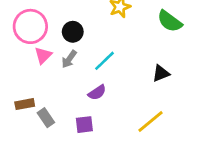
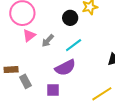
black circle: (73, 32) -> (70, 18), moved
purple semicircle: (97, 93) -> (65, 68), size x1.5

